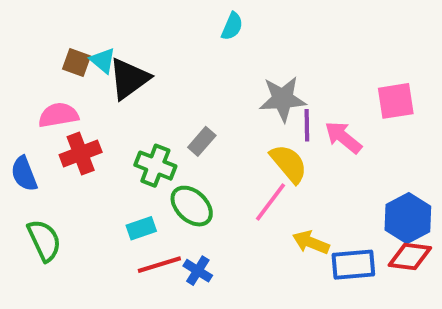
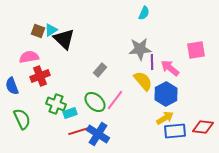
cyan semicircle: (232, 26) -> (144, 13), moved
cyan triangle: (103, 61) -> (51, 30), turned 48
black triangle: (129, 79) -> (64, 39), turned -40
green cross: (155, 166) -> (56, 104), moved
pink line: (270, 202) -> (115, 100), moved
blue hexagon: (408, 218) -> (166, 94), moved
yellow arrow: (311, 242) -> (165, 118), moved, turned 126
blue cross: (198, 271) -> (98, 134), size x1.6

